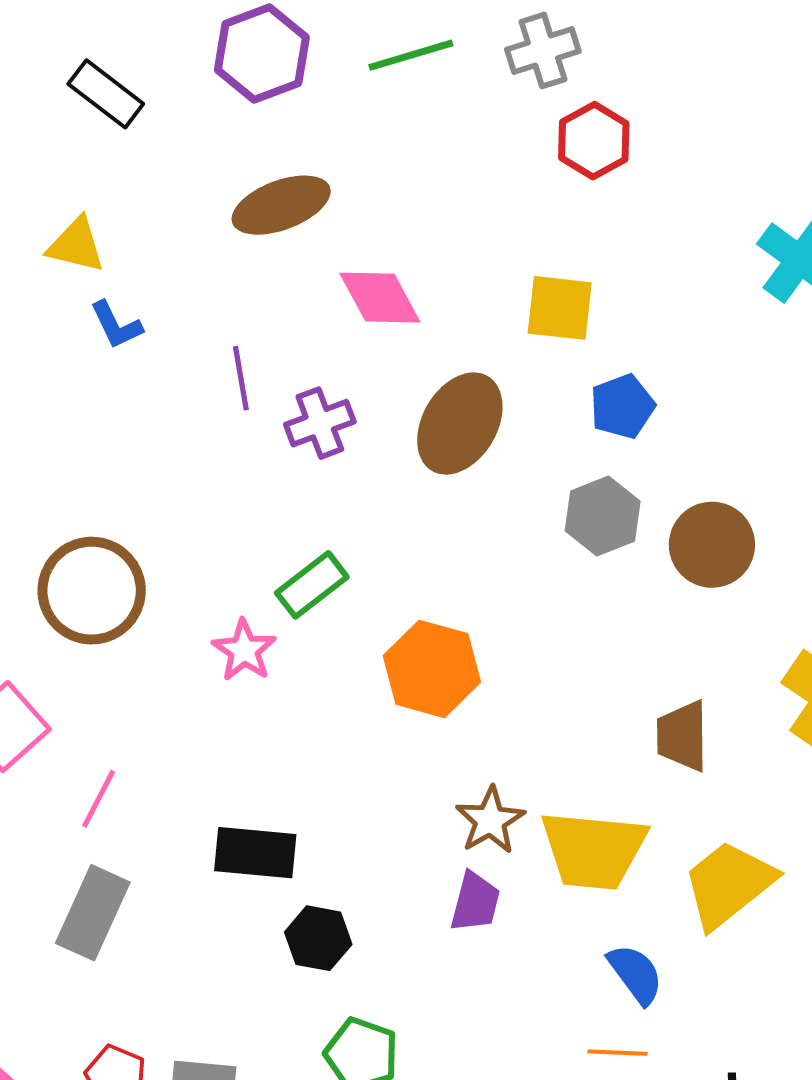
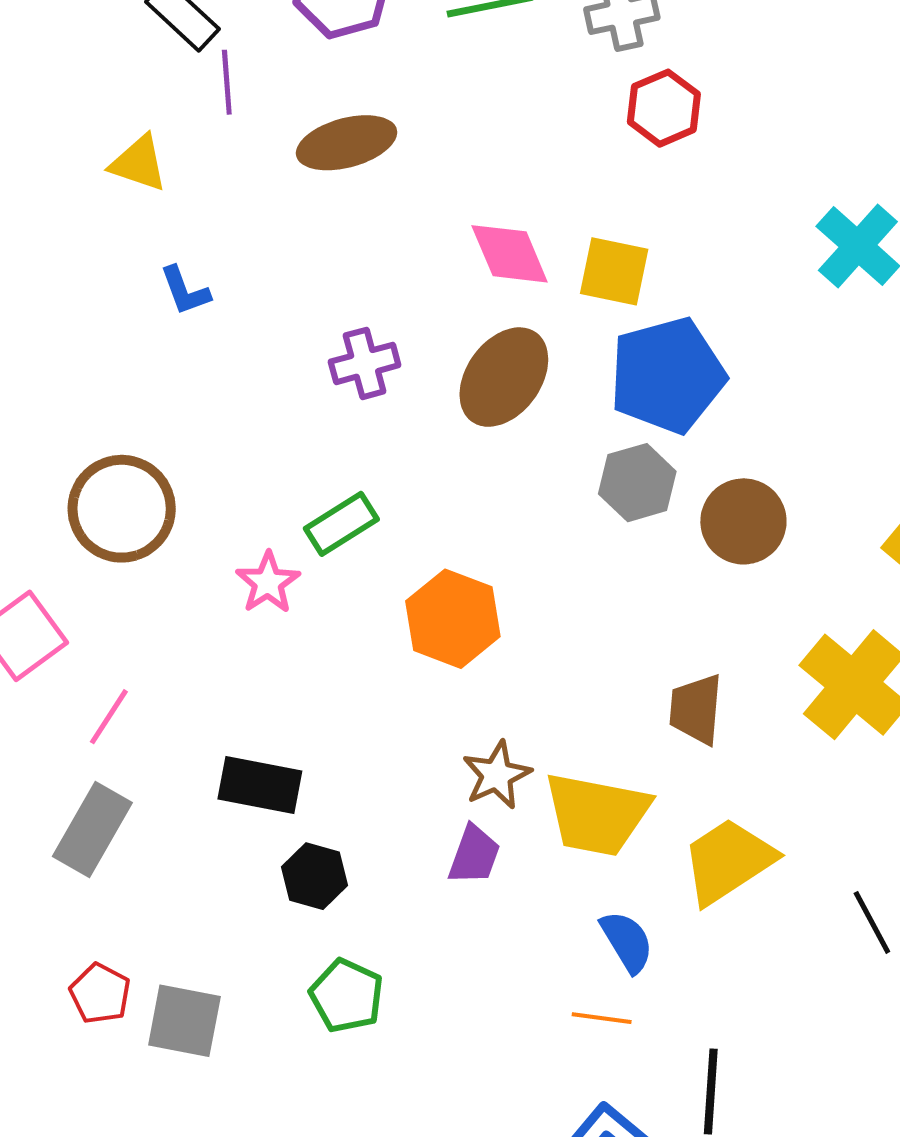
pink diamond: (380, 298) -> (510, 254), moved
blue L-shape: (116, 325) -> (185, 291), moved
purple line: (241, 378) -> (227, 82), moved
blue pentagon: (622, 406) -> (667, 375), size x1.8

